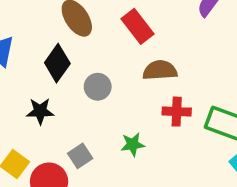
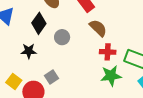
brown semicircle: (160, 70) -> (98, 28), turned 48
green star: (133, 144) -> (111, 76), moved, size x1.5

